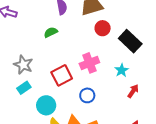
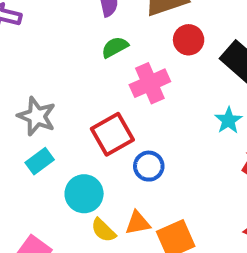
green semicircle: (51, 32) -> (115, 47), moved
pink cross: (89, 63) -> (150, 83), moved
blue circle: (87, 95) -> (149, 166), moved

